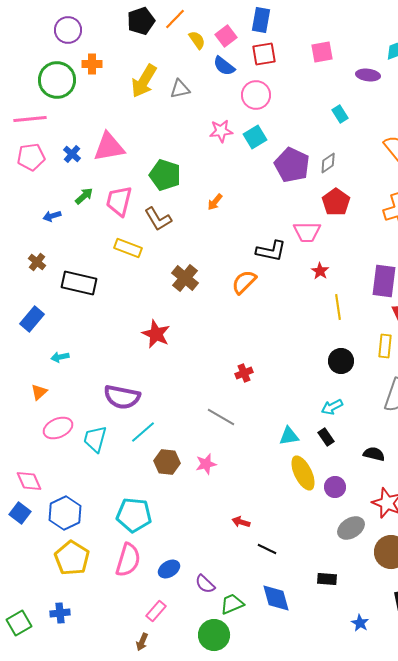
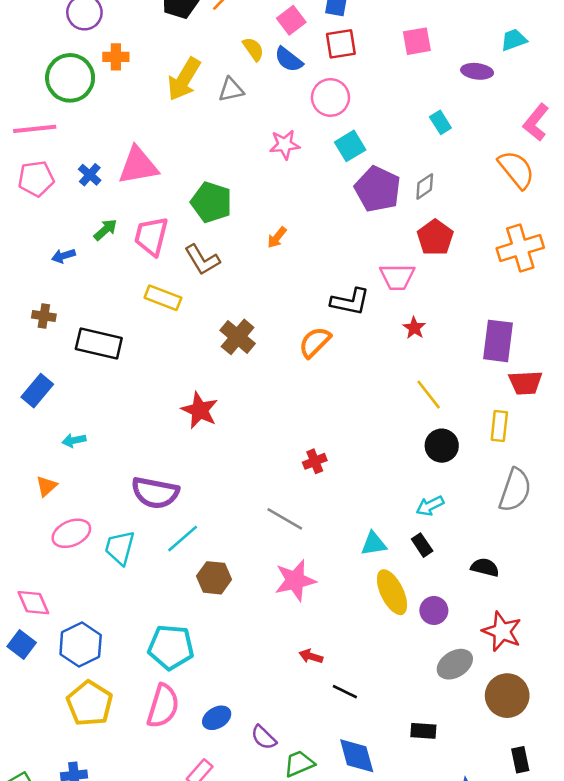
yellow semicircle: (197, 40) -> (253, 49), moved
cyan square: (255, 137) -> (350, 146), moved
brown cross: (37, 262) -> (44, 316), turned -30
yellow line: (338, 307) -> (429, 395), moved, turned -30
pink star: (206, 464) -> (295, 580), moved, size x1.5

